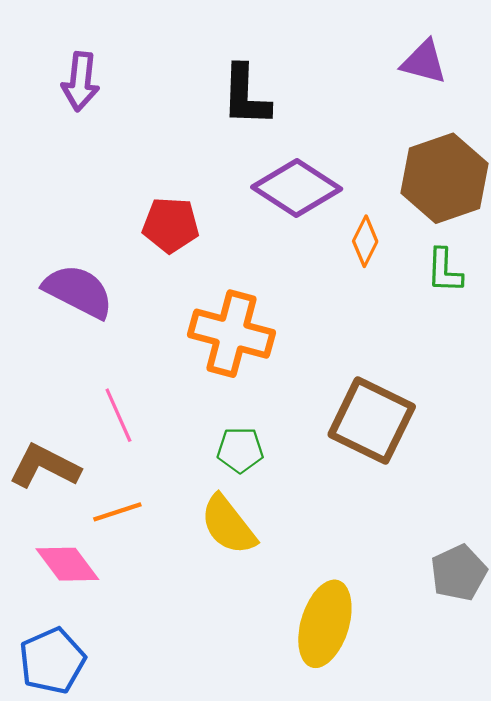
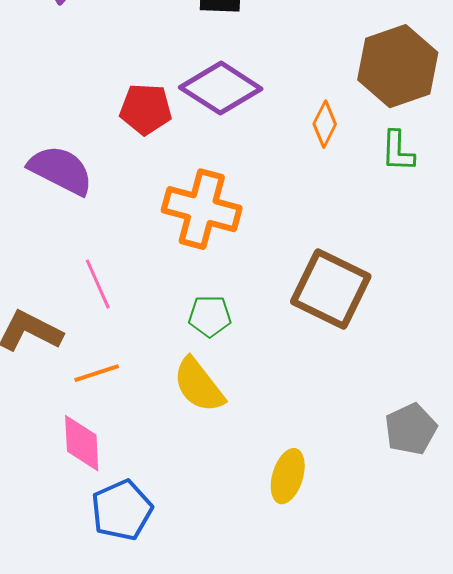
purple diamond: (297, 188) -> (221, 88), moved
pink diamond: (67, 564) -> (82, 443), moved, turned 34
yellow ellipse: (325, 624) -> (288, 476), size x0.7
blue pentagon: (52, 661) -> (122, 510), moved

